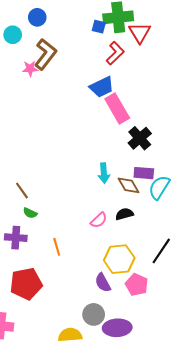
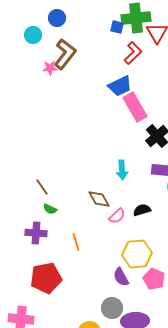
brown diamond: (128, 185) -> (99, 199), moved

